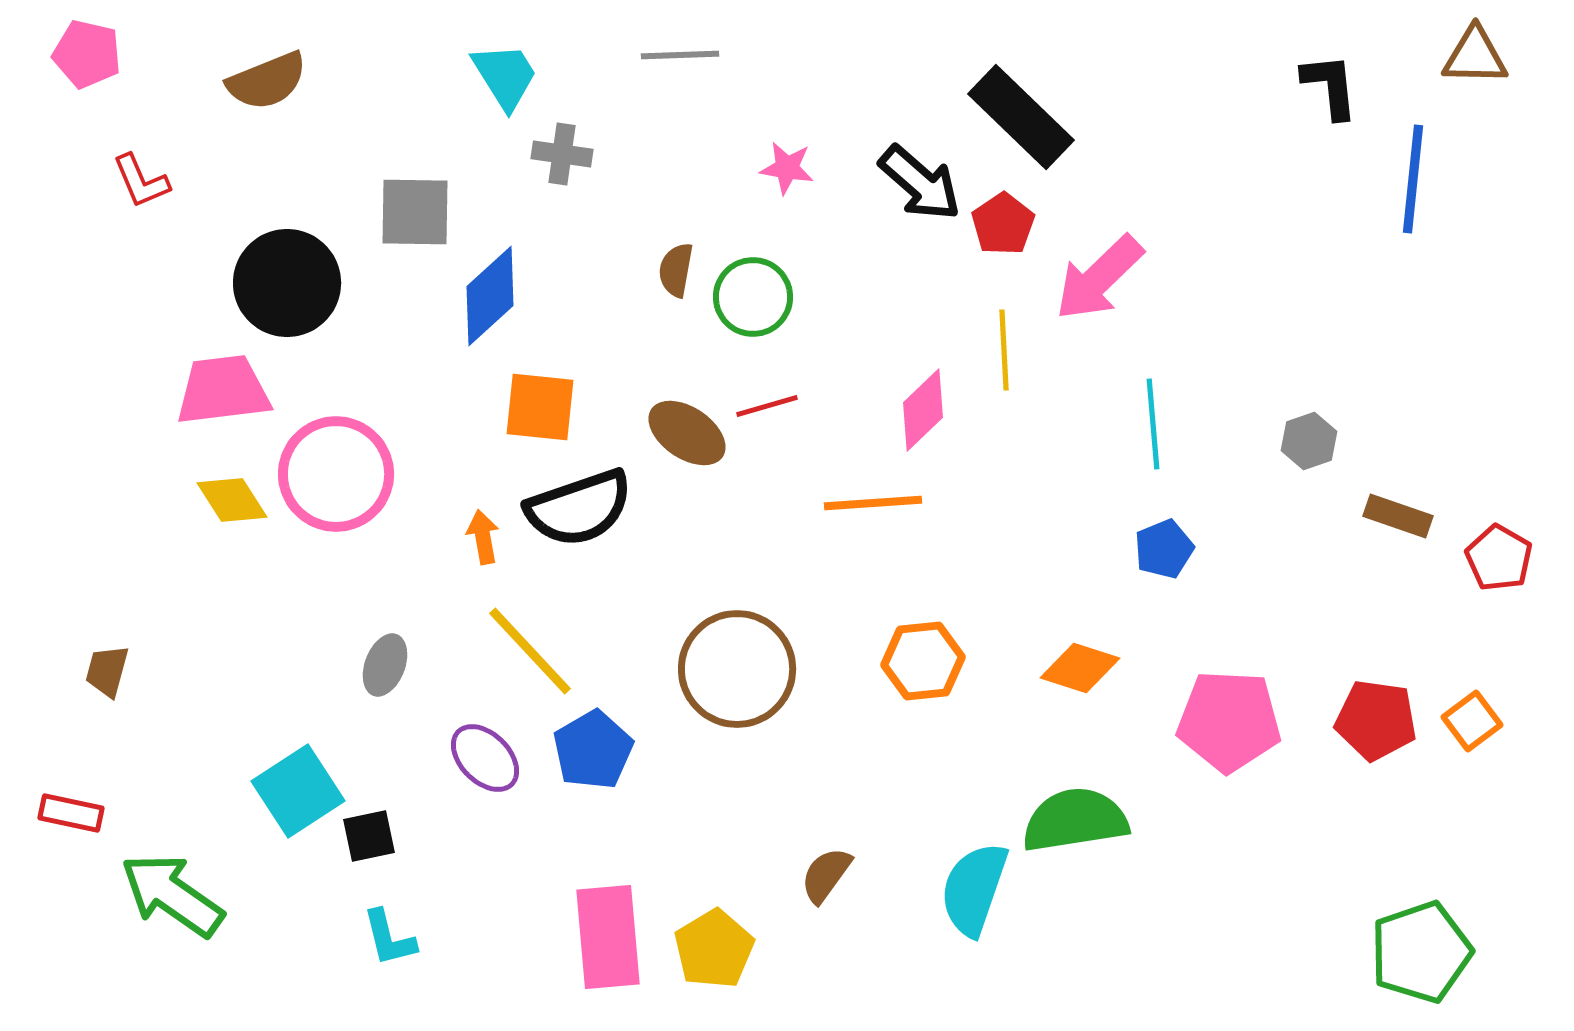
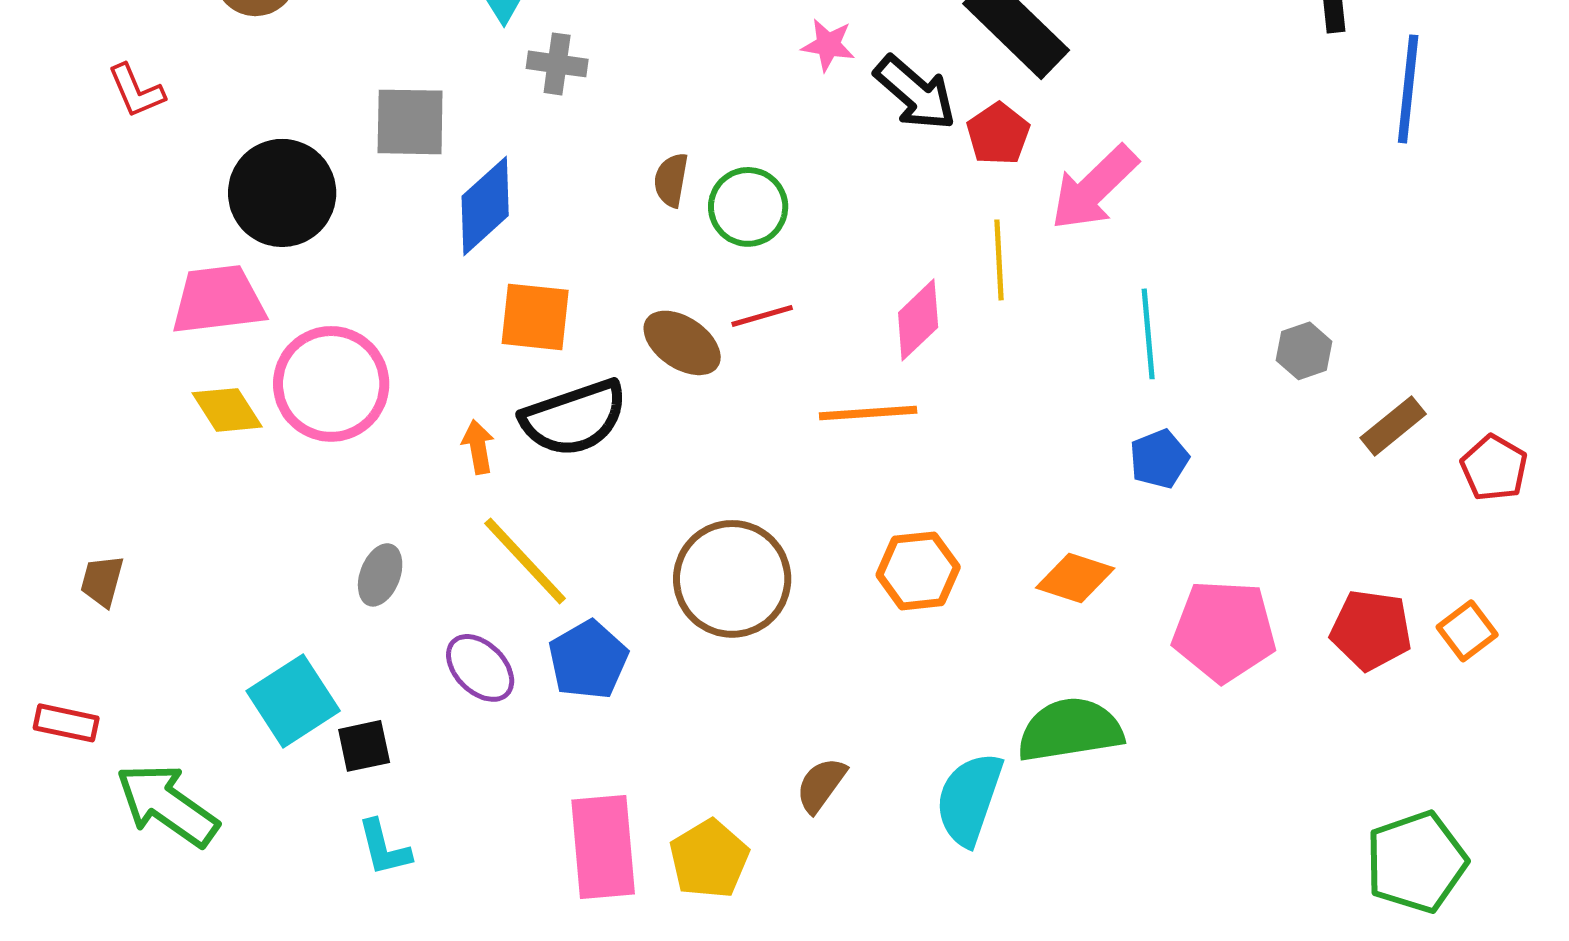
pink star: (787, 168) -> (828, 45), moved
brown rectangle: (1398, 516) -> (1393, 426), turned -58

